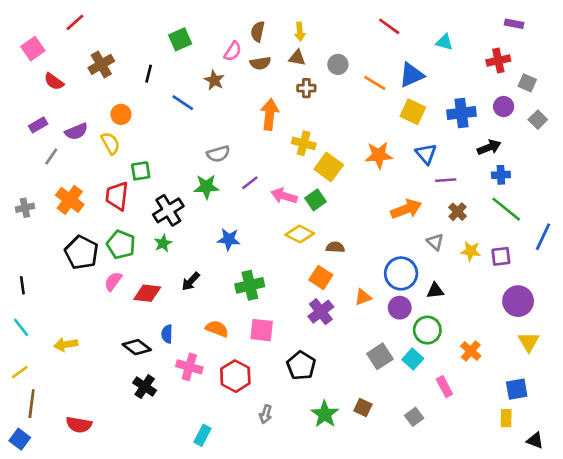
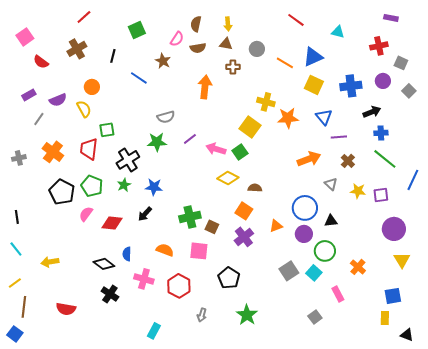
red line: (75, 22) -> (84, 17), moved
yellow cross: (304, 143) -> (266, 102), moved
blue star: (229, 239) -> (154, 187), moved
brown square: (363, 408) -> (212, 227), moved
red semicircle: (79, 425) -> (66, 309), moved

